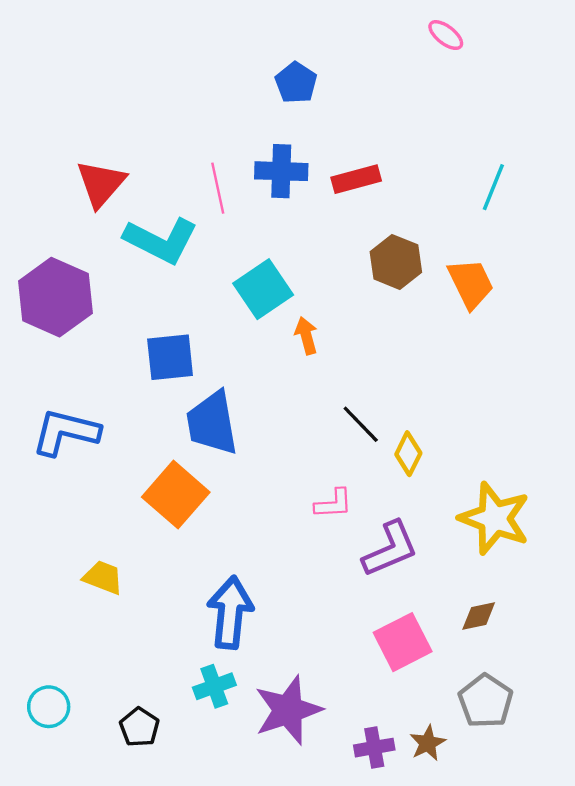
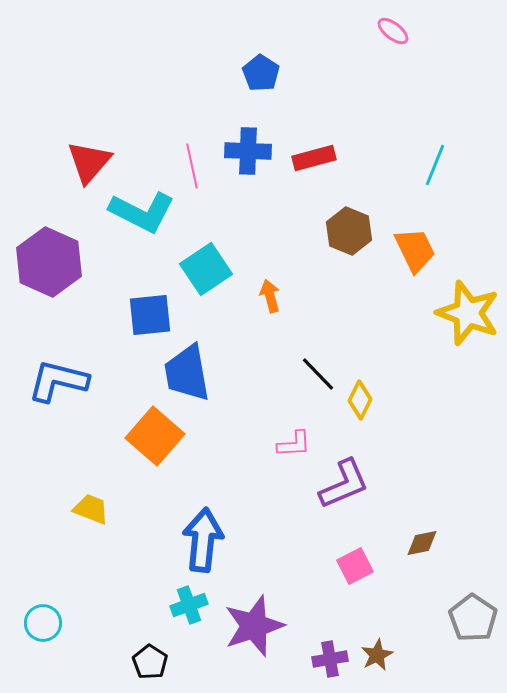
cyan square: (263, 289) -> (206, 269), moved
yellow star: (495, 518) -> (468, 313), moved
pink square: (403, 642) -> (355, 566), size x0.7
gray pentagon: (485, 701) -> (473, 618), moved
black pentagon: (139, 727) -> (150, 662), moved

